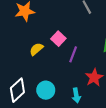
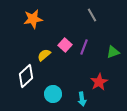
purple line: (73, 54) -> (84, 47), moved
white diamond: (17, 90) -> (26, 76), moved

